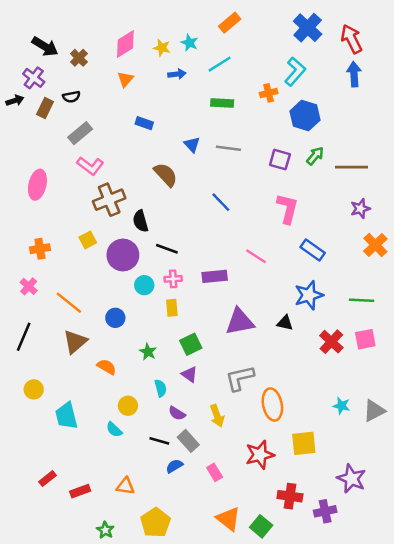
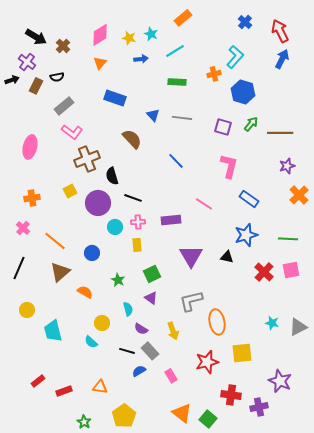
blue cross: (308, 28) -> (245, 22), size x0.6
blue arrow: (354, 74) -> (282, 59), turned 30
blue rectangle: (144, 123) -> (115, 98), size x1.5
purple triangle: (240, 322) -> (191, 256), turned -50

